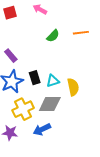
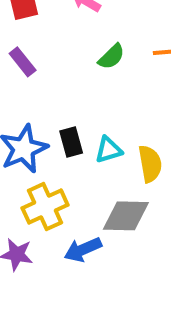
purple rectangle: (11, 56) -> (23, 62), moved
gray diamond: (50, 104) -> (126, 216), moved

